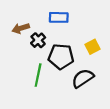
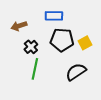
black cross: (38, 40) -> (31, 47), moved
black pentagon: (61, 57) -> (62, 40), moved

